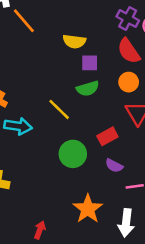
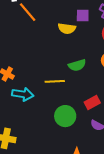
purple square: (90, 63) -> (83, 15), moved
yellow line: (59, 109) -> (55, 81), turned -48

